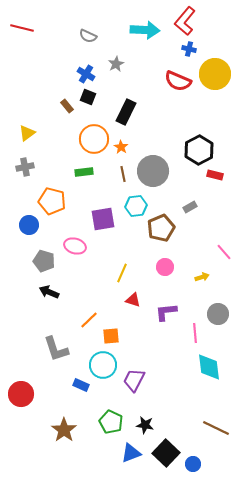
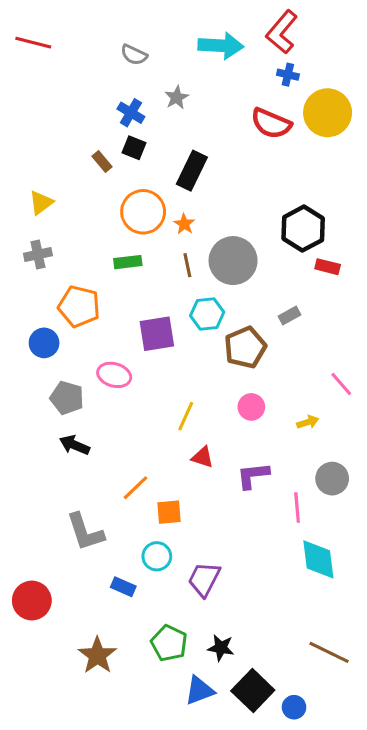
cyan circle: (103, 365) -> (157, 556), size x0.7

